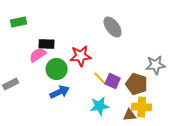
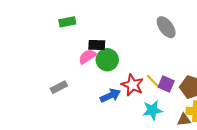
red star: (81, 56) -> (132, 85), moved, turned 30
green circle: (57, 69) -> (107, 60), moved

